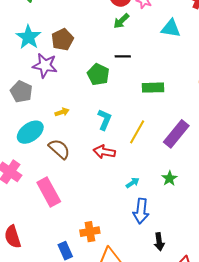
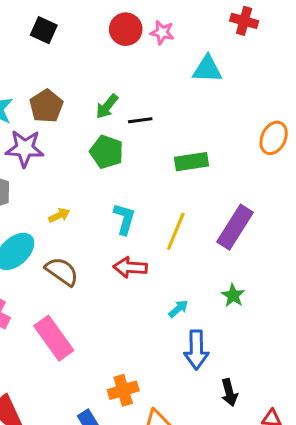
green arrow: (121, 21) -> (107, 106), moved

